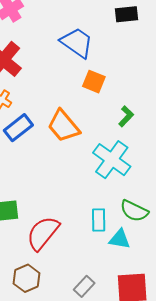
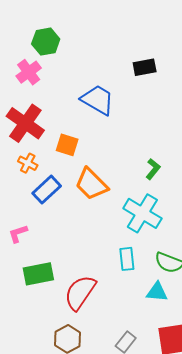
orange square: (94, 82) -> (67, 145), moved
cyan rectangle: (99, 220) -> (127, 259), moved

